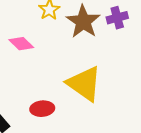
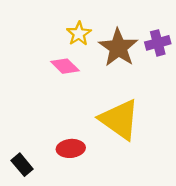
pink diamond: (21, 44) -> (65, 66), moved

